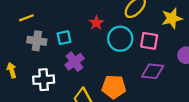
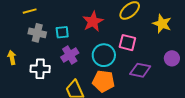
yellow star: (172, 18) -> (162, 24), turned 30
red star: (96, 23) -> (93, 21), size x1.5
cyan circle: (120, 39) -> (104, 55), moved
pink square: (149, 41) -> (127, 43), moved

